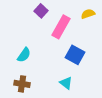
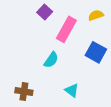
cyan semicircle: (24, 55) -> (51, 60), moved
blue square: (75, 55) -> (96, 52), moved

